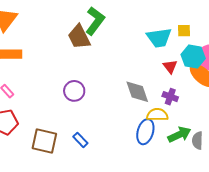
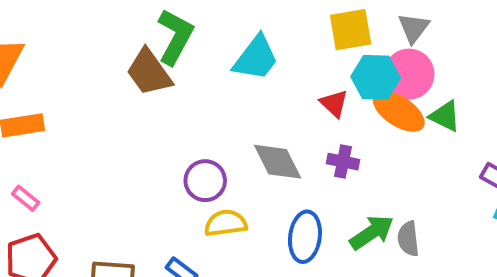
yellow square: (184, 31) -> (351, 30), size x1.6
cyan trapezoid: (159, 38) -> (256, 58), moved, turned -36
purple circle: (74, 91) -> (205, 181), moved
yellow semicircle: (157, 115) -> (226, 223), moved

